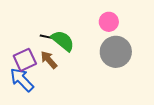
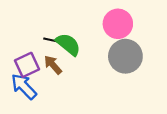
pink circle: (109, 22) -> (118, 24), size x1.4

